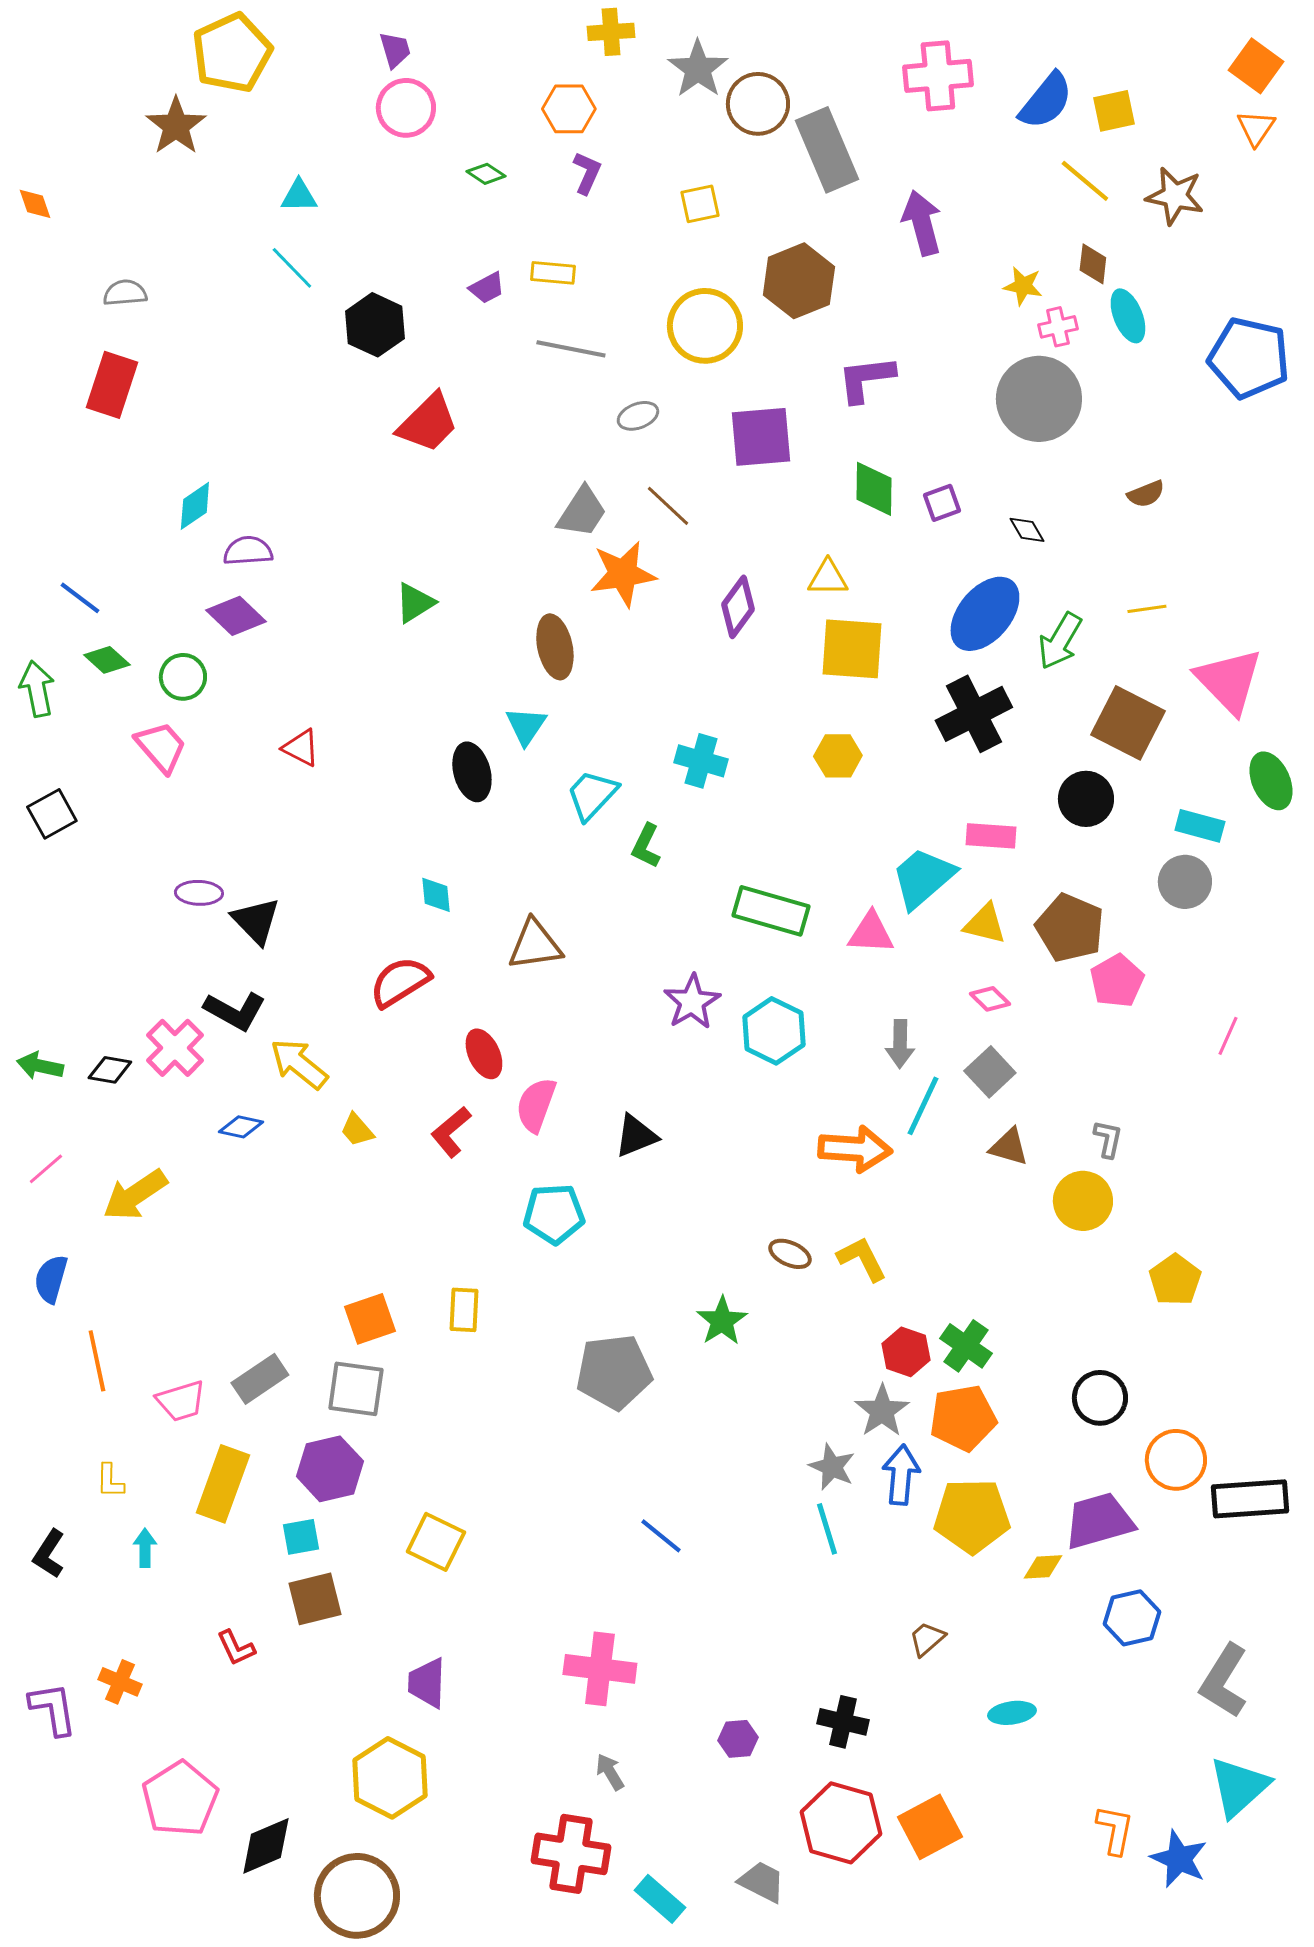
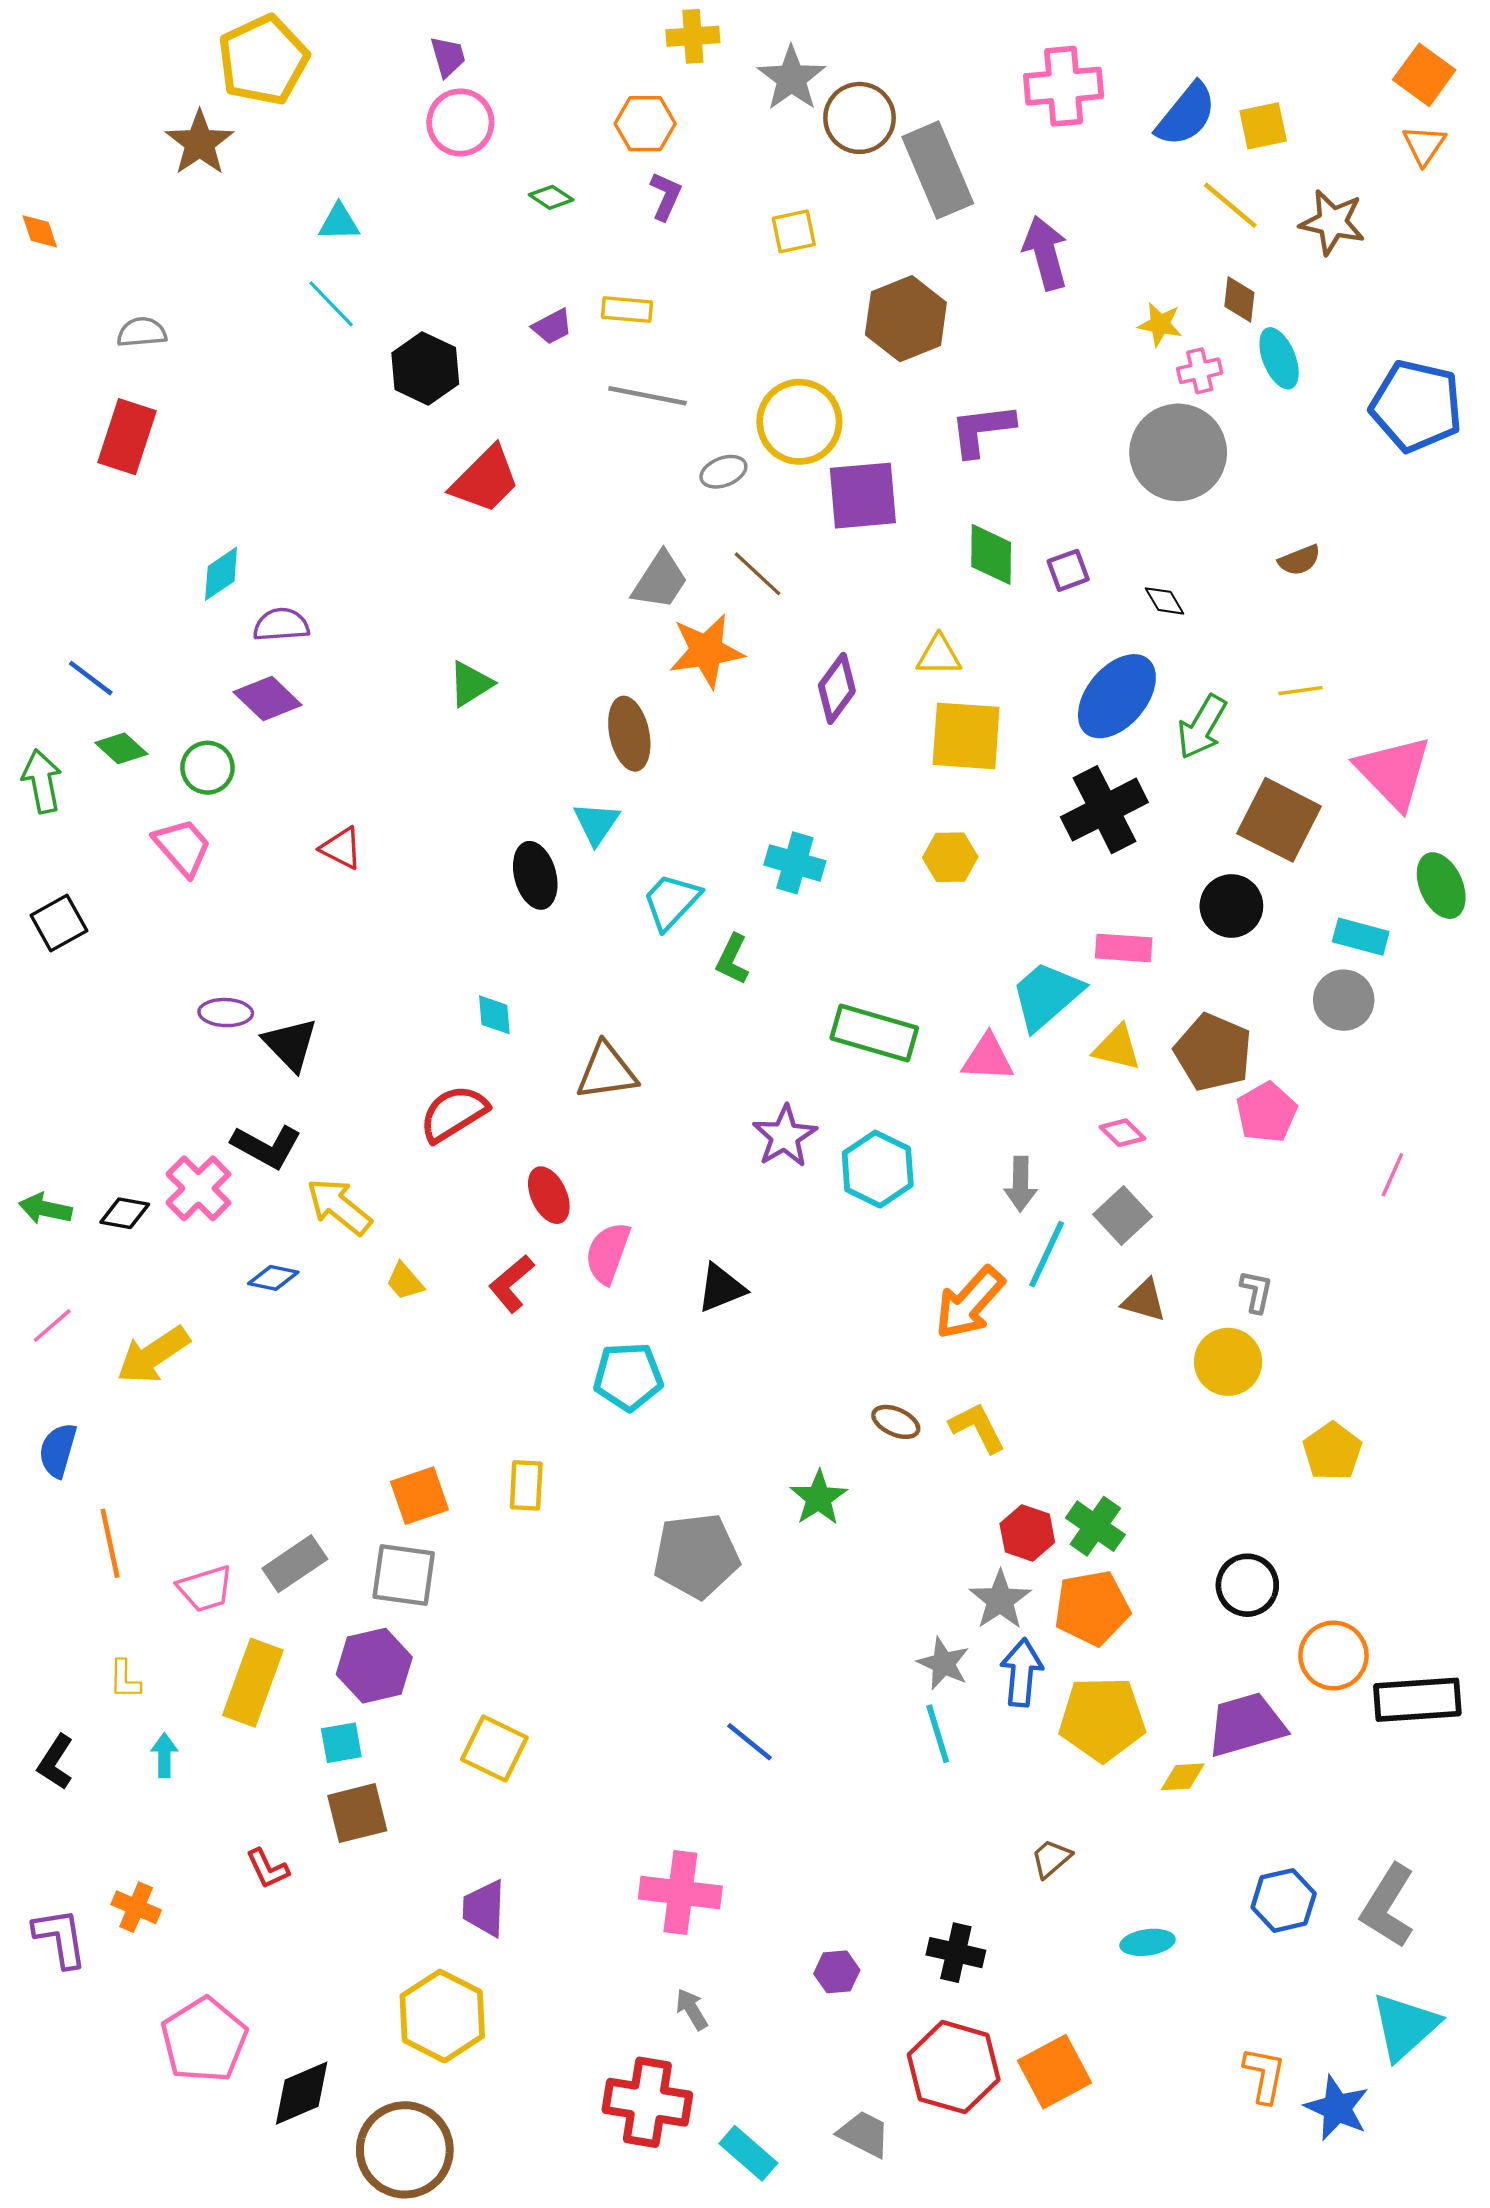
yellow circle: (705, 326) -> (799, 422), moved
orange arrow: (855, 1149) -> (969, 1303), turned 128
blue hexagon: (1132, 1618) -> (1284, 1900), moved

